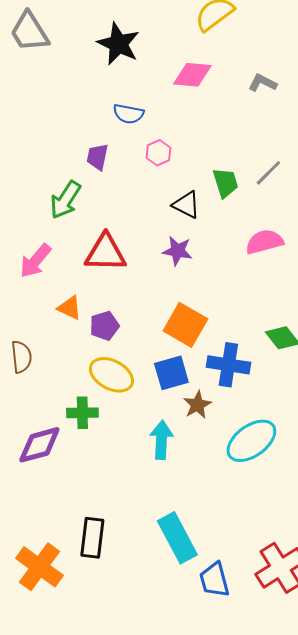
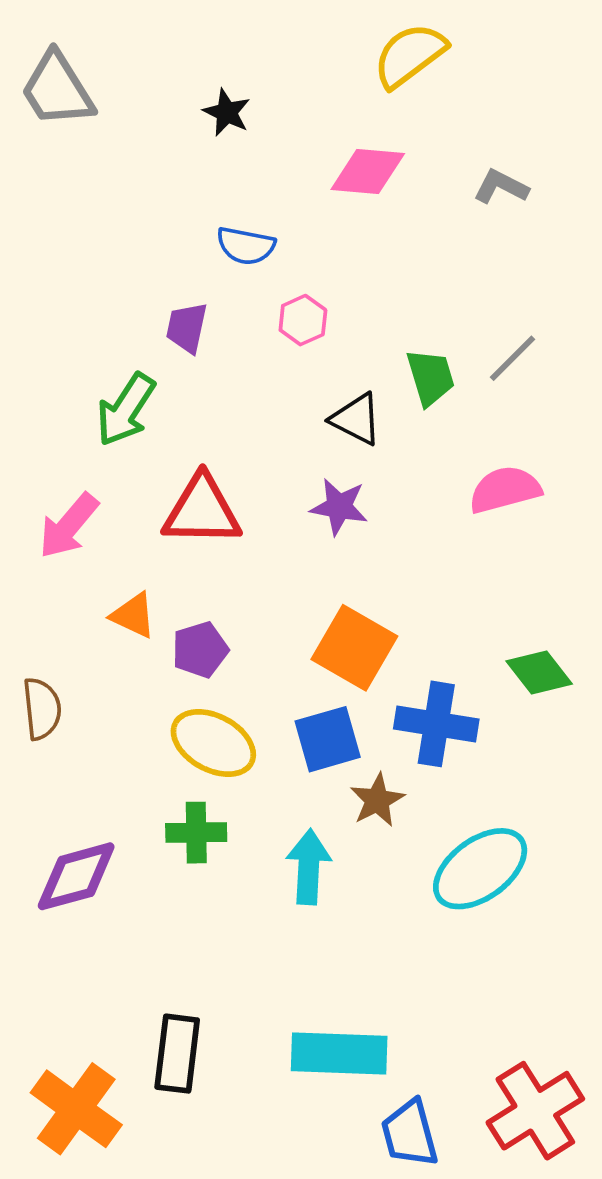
black star: (118, 44) -> (227, 112), size x0.6
green cross: (82, 413) -> (196, 833), moved
cyan rectangle: (177, 538) -> (339, 1054), turned -60

